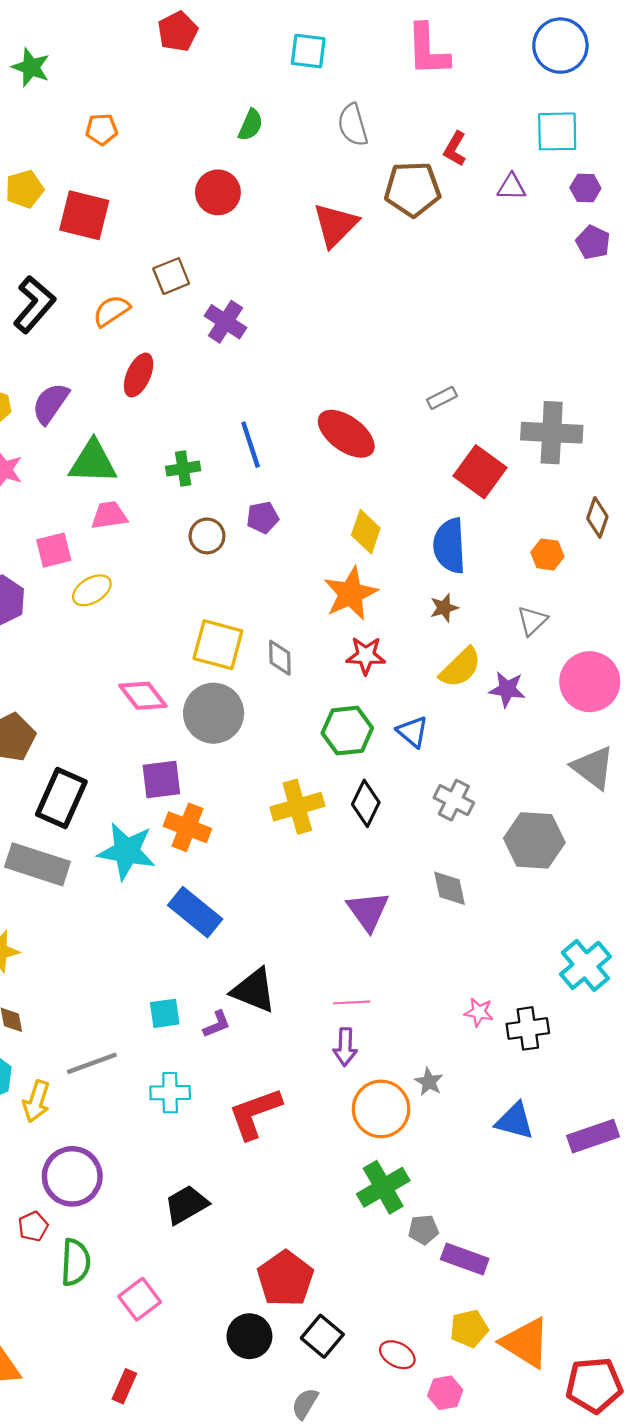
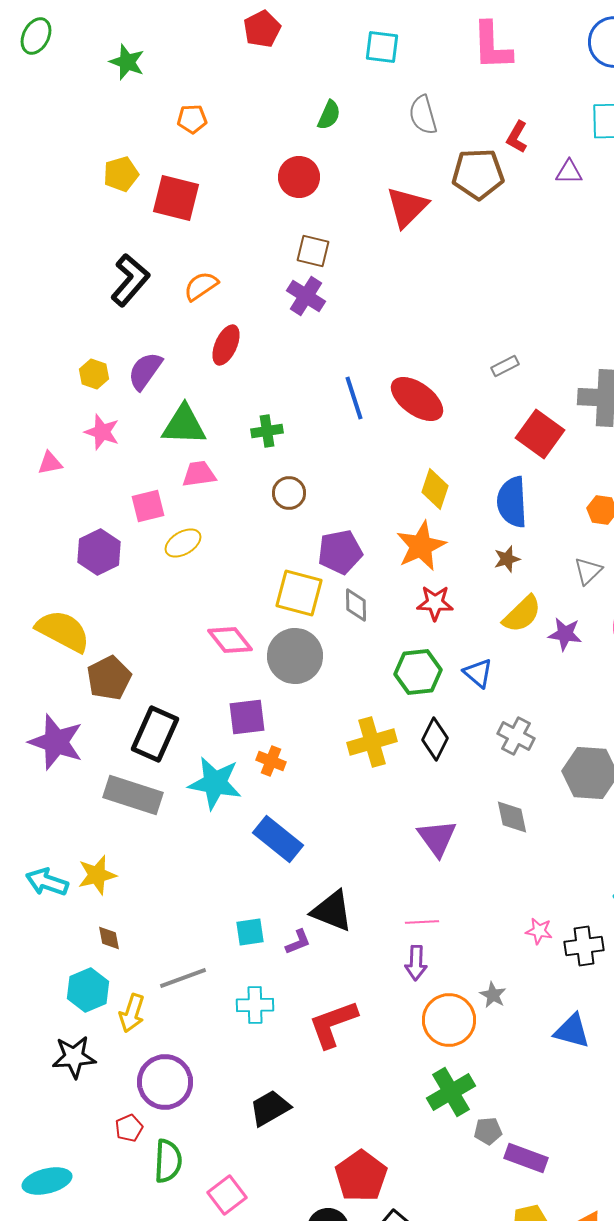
brown square: (171, 276) -> (313, 251), moved, turned 36
blue line: (251, 445) -> (354, 398), moved
purple pentagon: (263, 517) -> (340, 552), moved, size x1.5
orange cross: (187, 827) -> (271, 761), size x0.7

